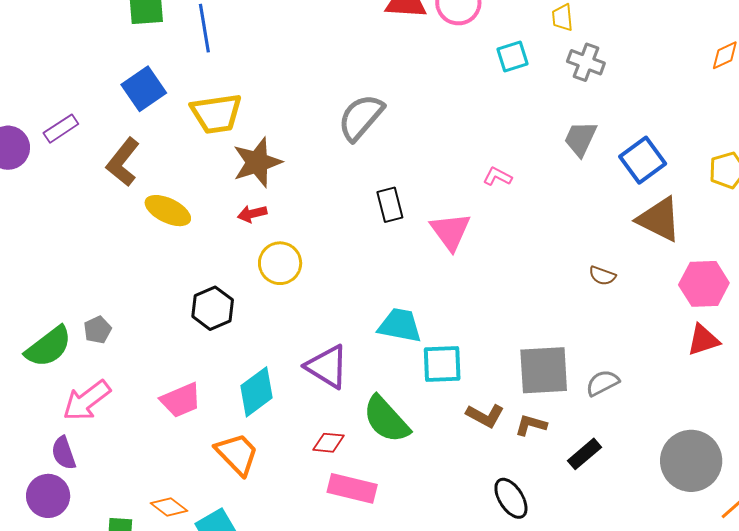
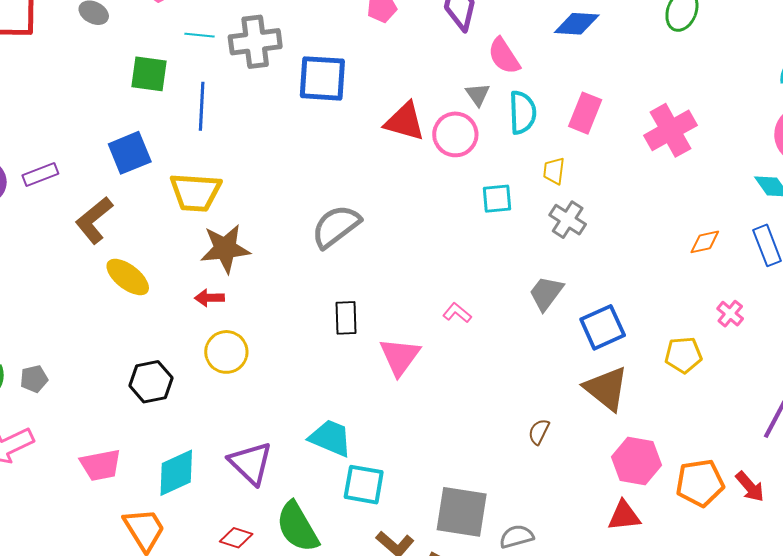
brown semicircle: (602, 276) -> (539, 432), turned 84

